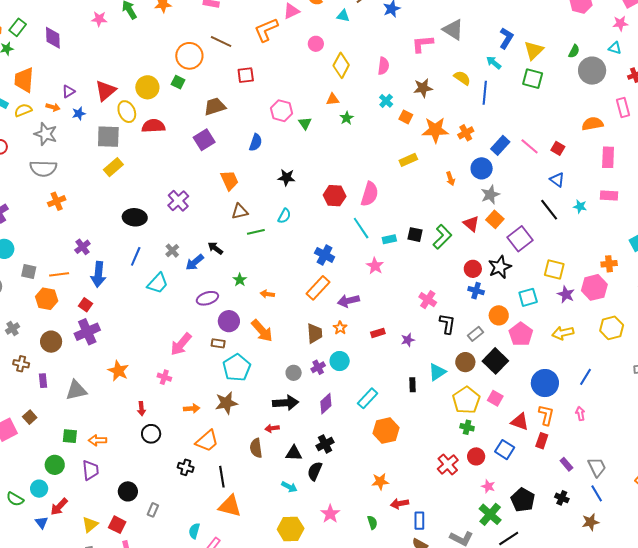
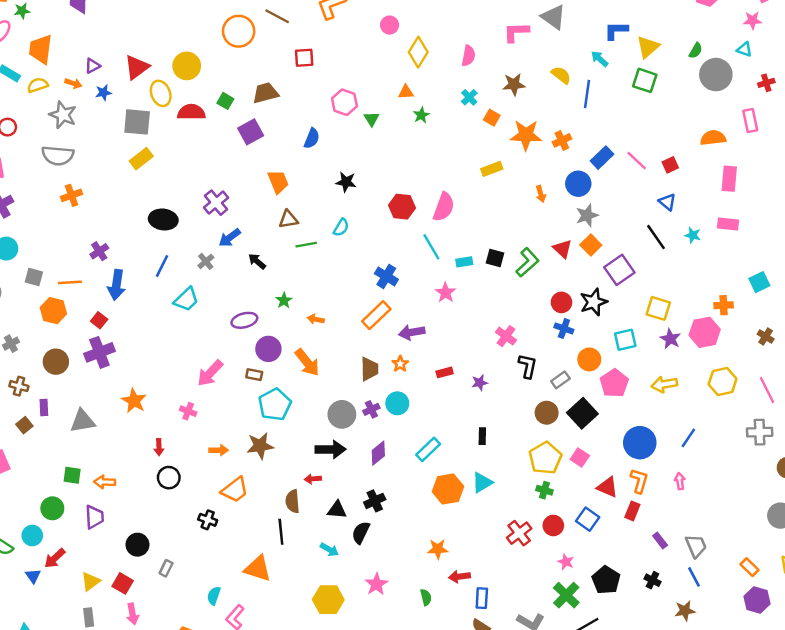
blue L-shape: (506, 38) -> (616, 31), turned -125
green square: (178, 82) -> (225, 101), moved
red square: (558, 148) -> (670, 165), turned 32
blue arrow: (195, 262) -> (230, 238), moved
cyan triangle: (437, 372) -> (482, 483), moved
gray circle: (294, 373) -> (342, 414), size x1.5
brown square: (30, 417) -> (24, 425), moved
black line: (222, 477) -> (281, 532), moved

